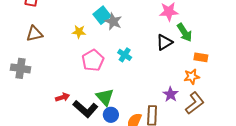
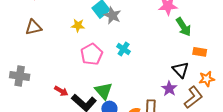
black triangle: (164, 42) -> (181, 70), moved, turned -42
gray cross: (20, 68) -> (20, 76), moved
orange star: (192, 77) -> (207, 79), moved
red arrow: (63, 97) -> (61, 91), turned 48

